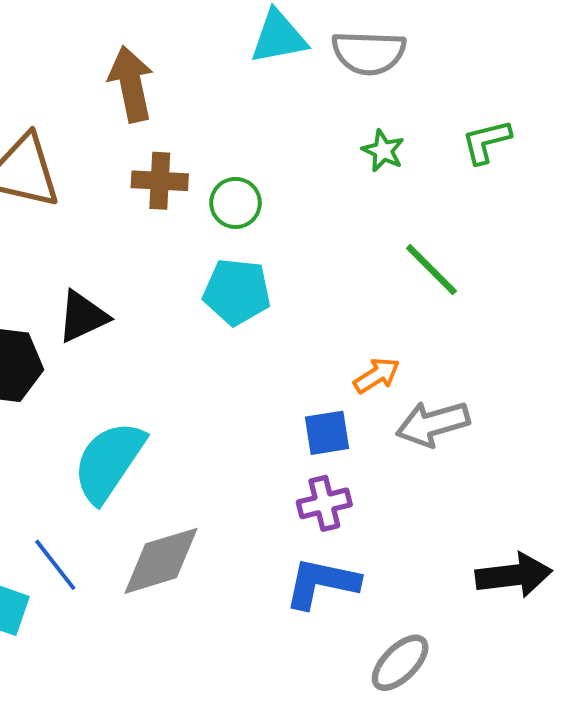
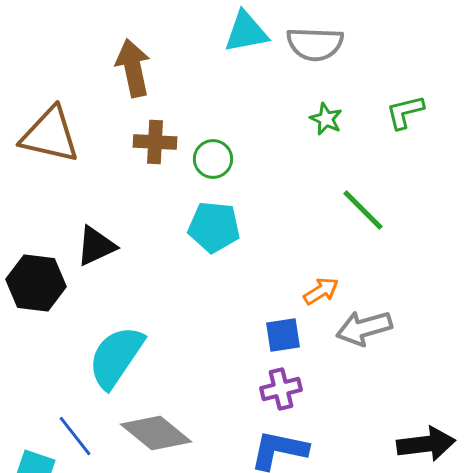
gray diamond: (161, 561) -> (156, 433), turned 56

